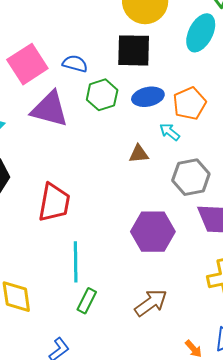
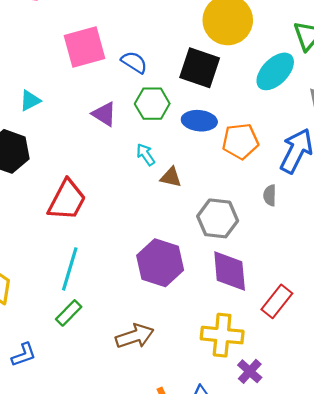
purple triangle: (50, 109) -> (104, 114), moved, size x0.6
cyan arrow: (170, 132) -> (146, 155), moved

